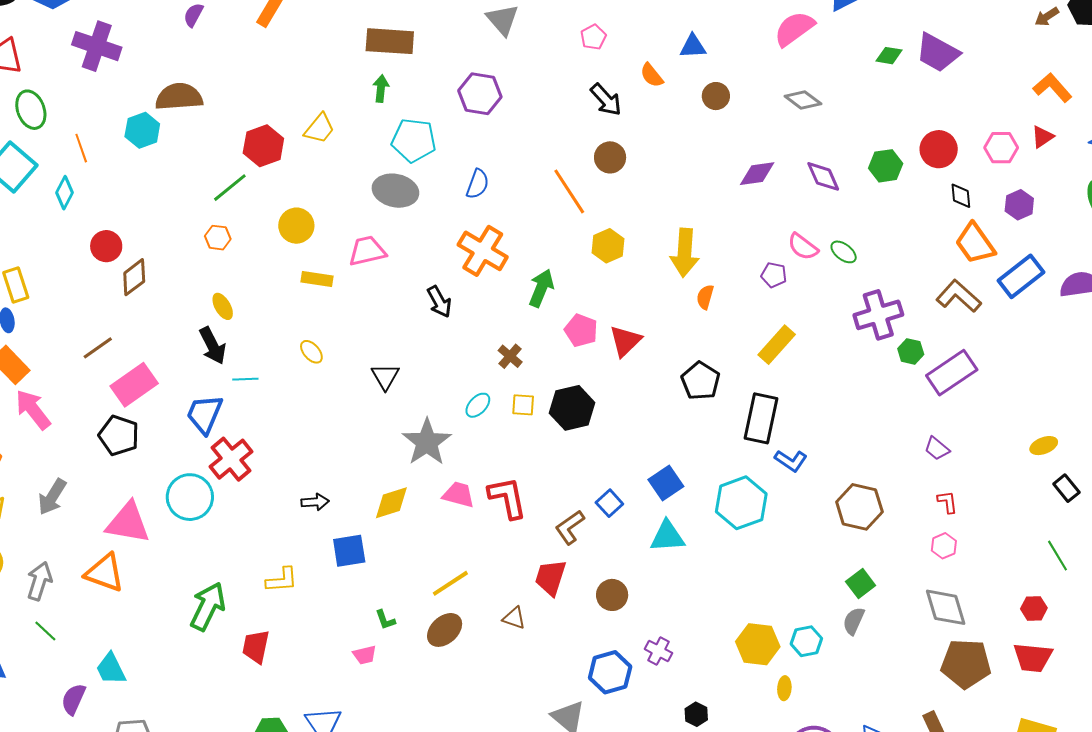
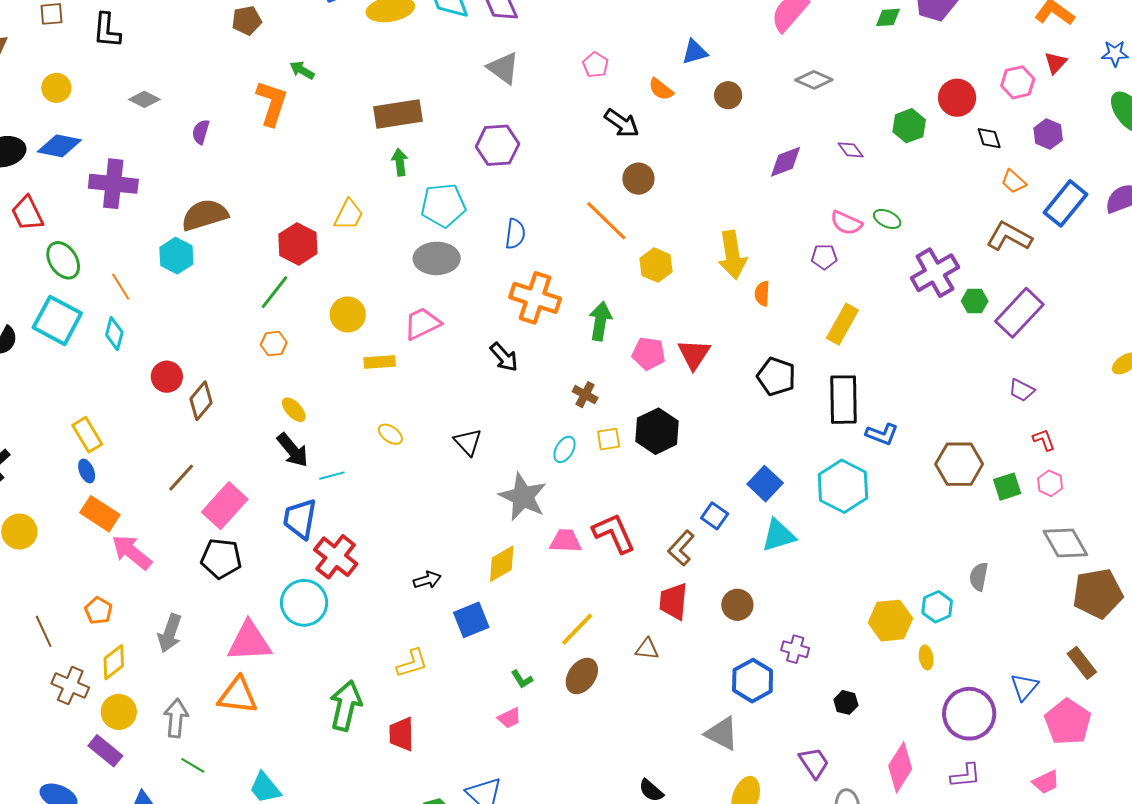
purple diamond: (823, 176) -> (851, 150), size x0.7
orange trapezoid: (975, 243) -> (1014, 182), size x0.6
green square: (861, 583) -> (1007, 487), moved, turned 32

